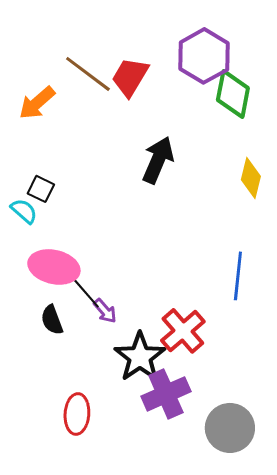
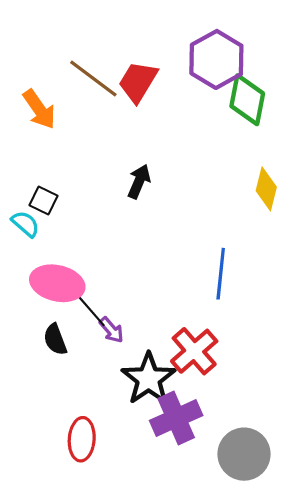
orange arrow: (37, 103) -> (39, 109), turned -84
black arrow: (158, 160) -> (139, 181), moved, size x0.7
blue line: (238, 276) -> (221, 274), moved

